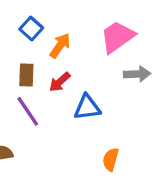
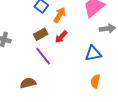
brown rectangle: (26, 75) -> (41, 34), turned 64
blue triangle: (87, 107) -> (93, 53), moved

